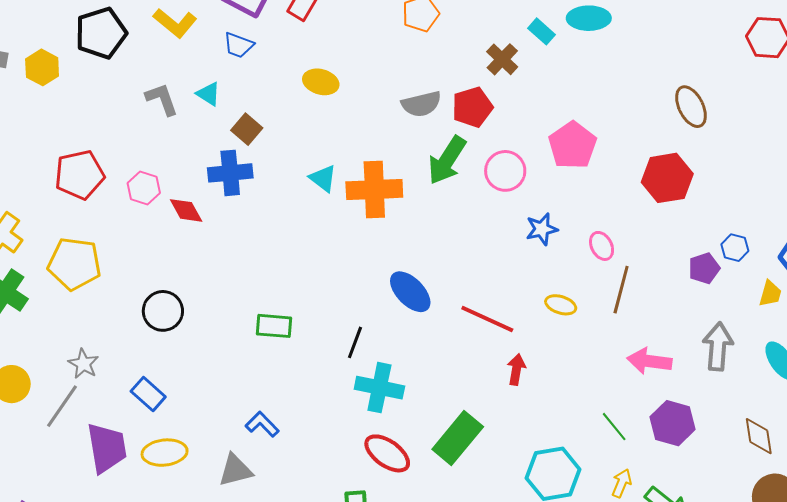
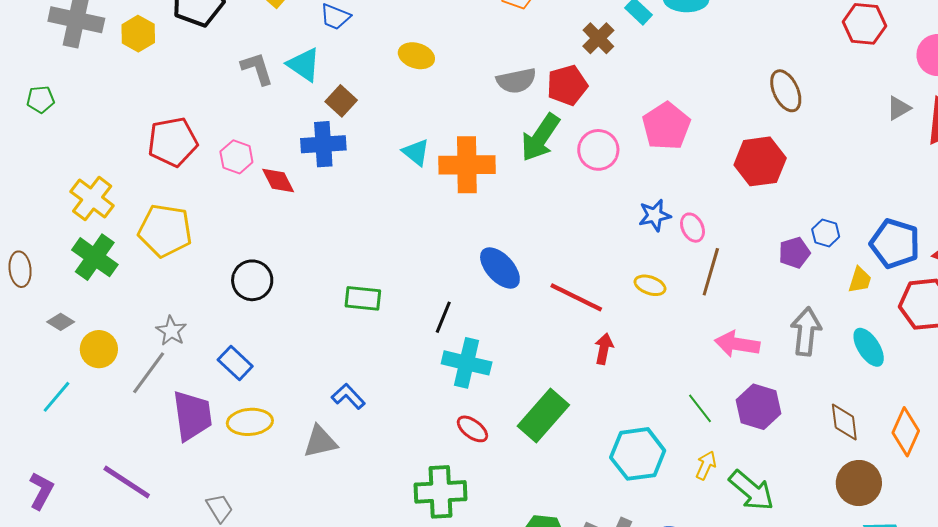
cyan triangle: (208, 94) -> (304, 65), size x1.4
blue star: (542, 229) -> (655, 215), moved
red ellipse: (387, 453) -> (472, 429), size x0.7

